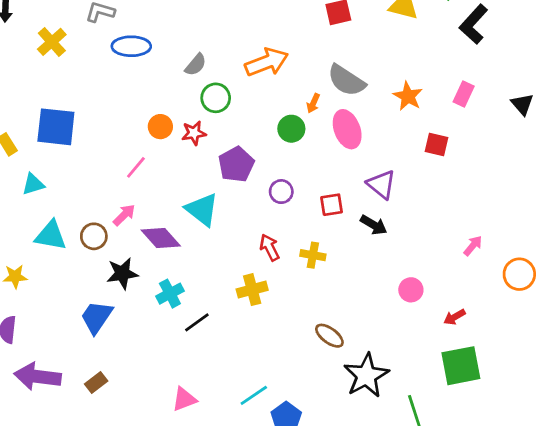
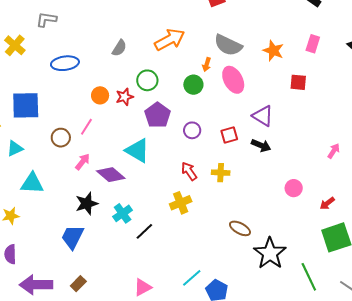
blue ellipse: (131, 46) -> (65, 63), moved
green circle: (216, 98) -> (147, 80), moved
brown circle: (94, 236) -> (61, 138), moved

